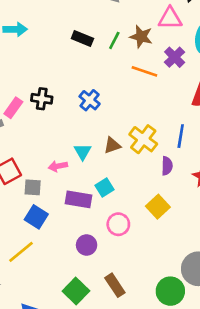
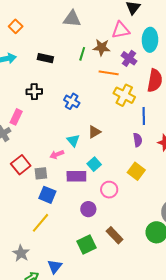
black rectangle: (82, 39) -> (45, 58), moved
black cross: (42, 99) -> (34, 92), moved
yellow cross: (143, 139) -> (124, 95), moved
green square: (76, 291) -> (86, 245), turned 30

